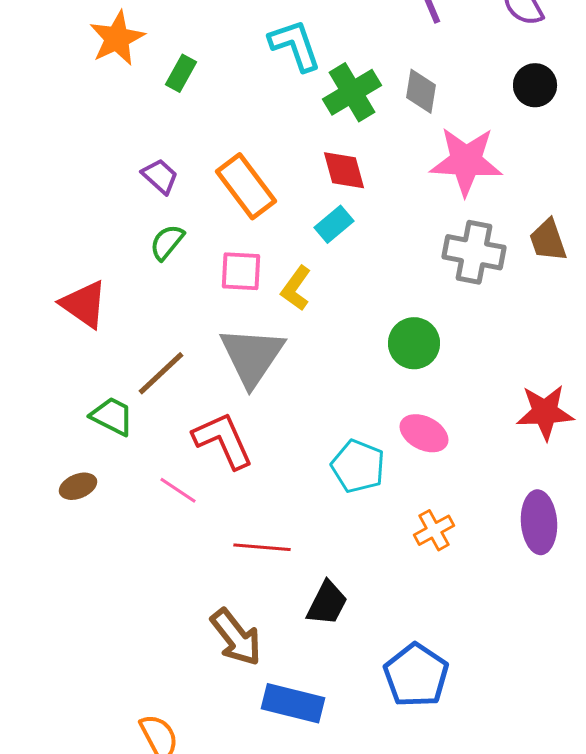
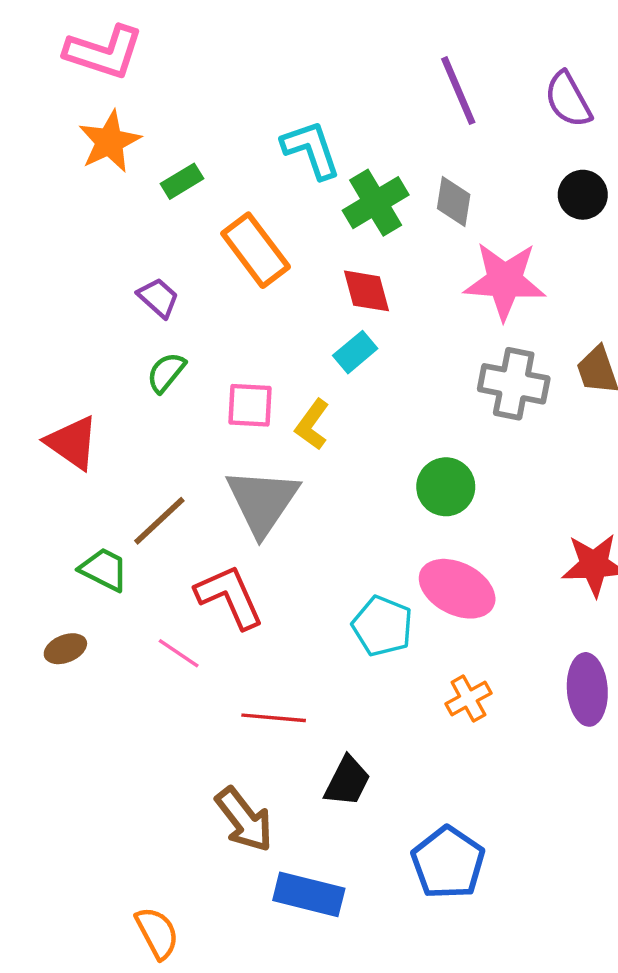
green rectangle: (181, 73) -> (182, 181), turned 30
orange rectangle: (246, 186) -> (256, 250), moved
pink ellipse: (424, 433) -> (457, 589), size x1.4

